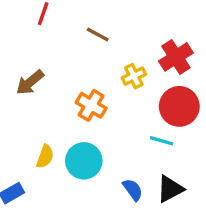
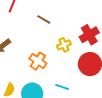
cyan line: (162, 141) -> (62, 87), moved

